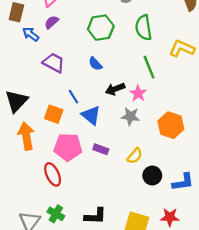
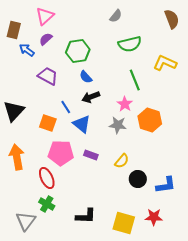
green hexagon: (101, 28) -> (78, 51), moved
green semicircle: (144, 28) -> (130, 44), turned -95
black arrow: (115, 89) -> (91, 97), moved
orange hexagon: (171, 125) -> (150, 120), moved
orange arrow: (26, 136) -> (17, 157), moved
green cross: (56, 214) -> (47, 204), moved

